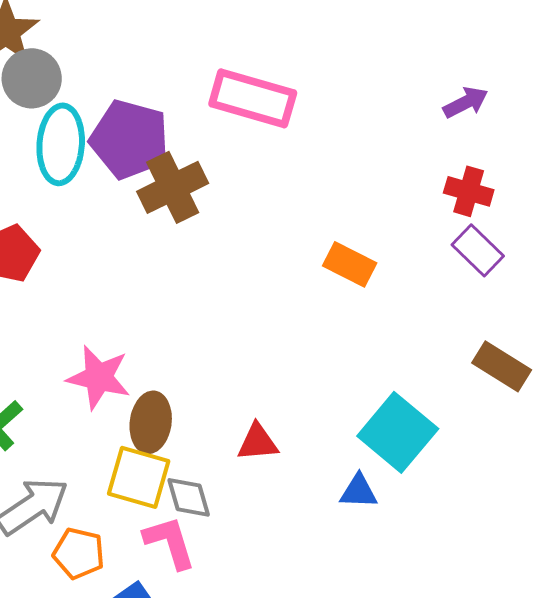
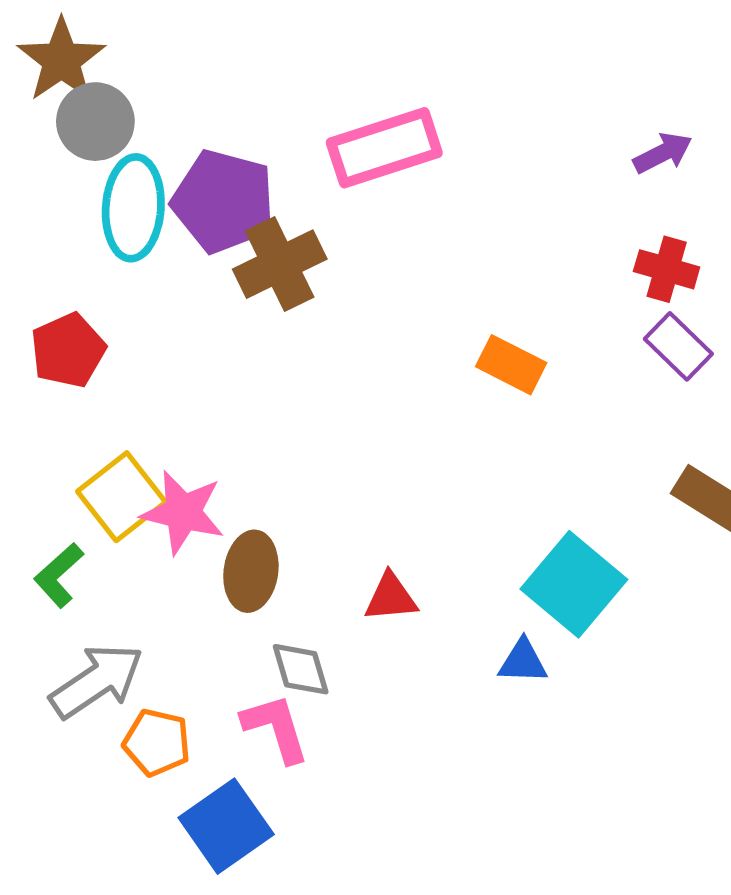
pink rectangle: (253, 98) -> (384, 148), turned -34
yellow square: (139, 477) -> (122, 497), moved, turned 36

